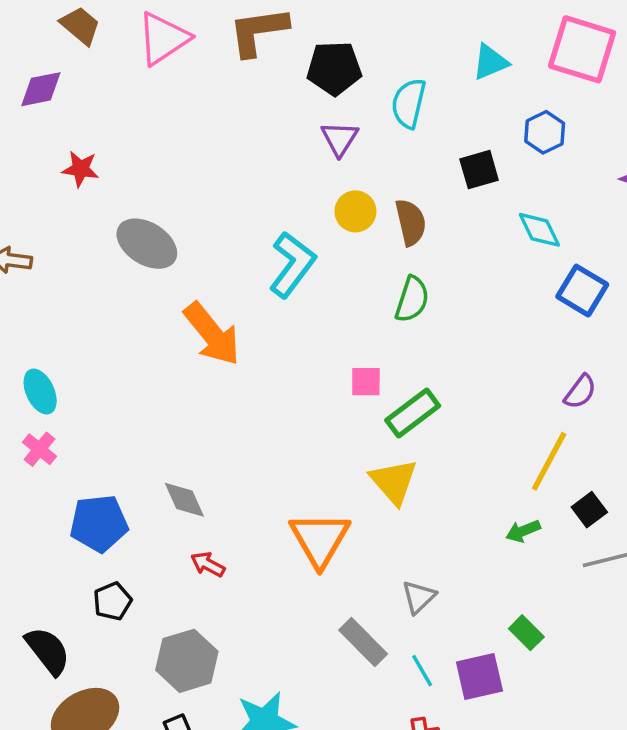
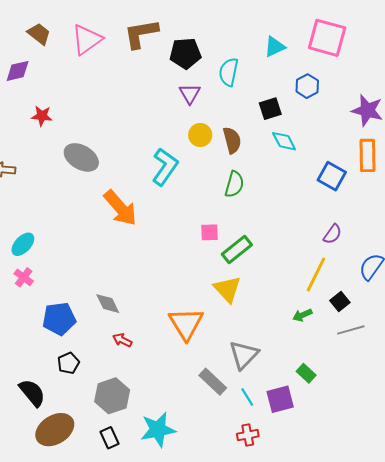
cyan diamond: (539, 230) -> (284, 141), moved
cyan ellipse: (40, 392) -> (23, 244), turned 70
gray triangle: (419, 597) -> (244, 355), size x1.5

